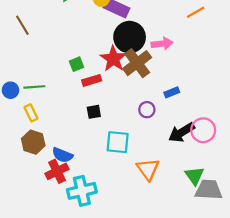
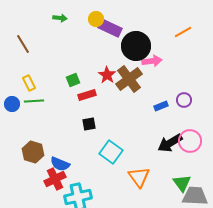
black circle: (130, 37) -> (136, 46), moved
red star: (113, 59) -> (107, 75), size x0.7
purple circle: (147, 110) -> (184, 100), moved
yellow rectangle: (31, 113) -> (29, 83), moved
cyan square: (118, 142) -> (111, 152), turned 30

